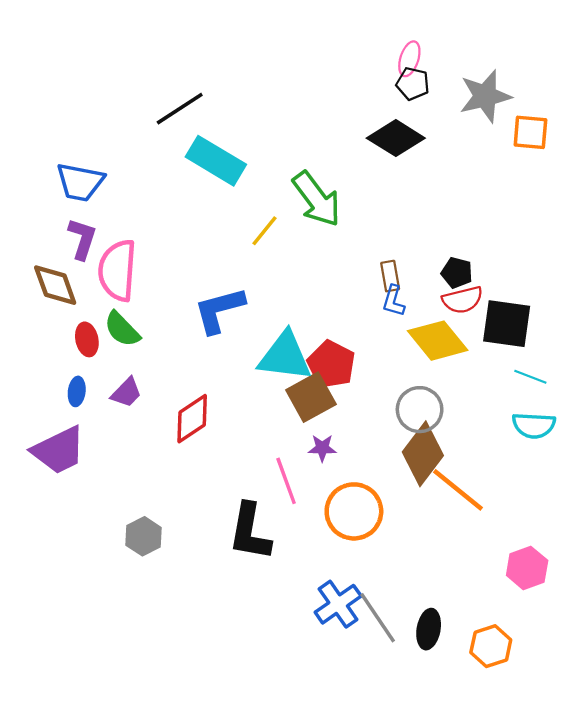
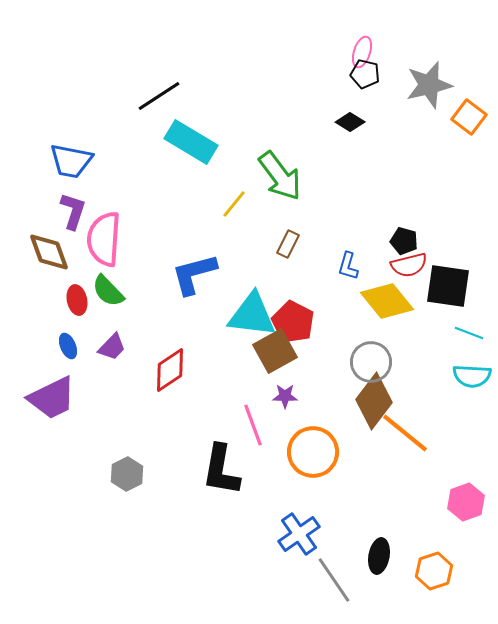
orange square: (530, 132) -> (469, 117), turned 32
black diamond: (396, 138) -> (350, 122), size x0.6
brown rectangle: (390, 276) -> (288, 244), moved, turned 36
blue ellipse: (77, 391) -> (68, 346), turned -30
gray line: (378, 618) -> (334, 580), moved

